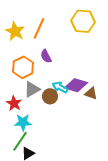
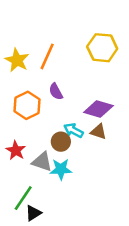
purple diamond: (76, 85) -> (98, 109), moved
gray triangle: (32, 89) -> (42, 162), moved, turned 48
brown triangle: (91, 93) -> (98, 132), moved
cyan star: (23, 122) -> (61, 169), moved

